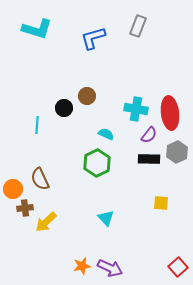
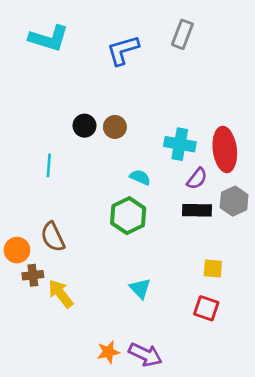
black circle: (64, 108) -> (84, 126), moved
yellow arrow: (46, 222) -> (61, 294), turned 95
red square: (178, 267) -> (206, 308), moved, turned -30

